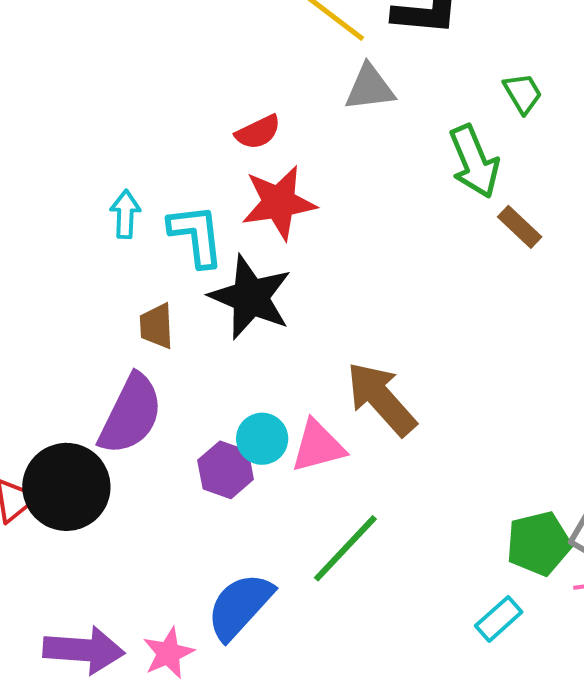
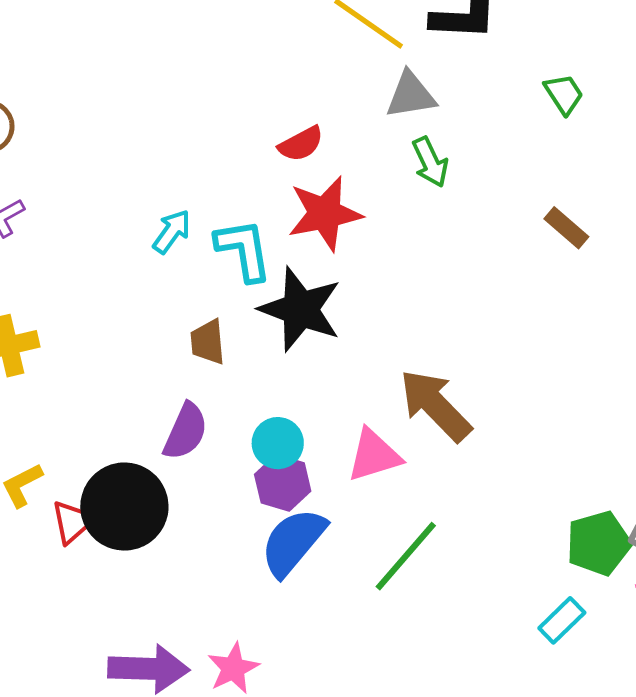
green arrow: (474, 161) -> (430, 162), moved, size x0.7
cyan arrow: (125, 214) -> (172, 232), turned 36
purple semicircle: (131, 414) -> (186, 431), size x0.7
cyan circle: (262, 439) -> (278, 443), moved
blue semicircle: (240, 606) -> (293, 542), moved

